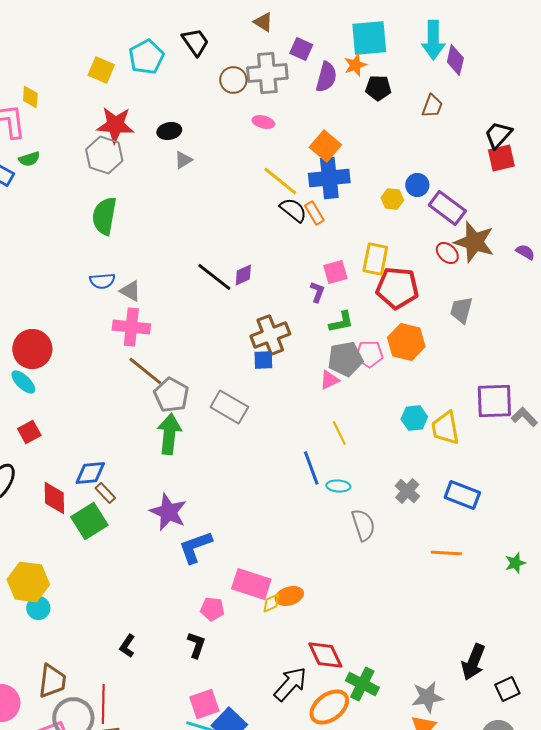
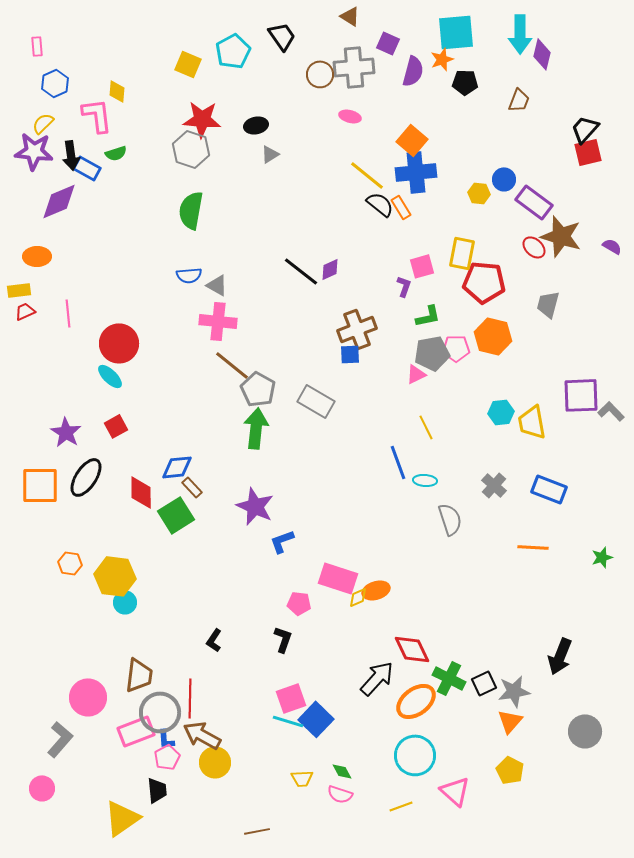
blue L-shape: (195, 547) -> (282, 541), size x0.7
black square: (507, 689) -> (484, 683), moved

